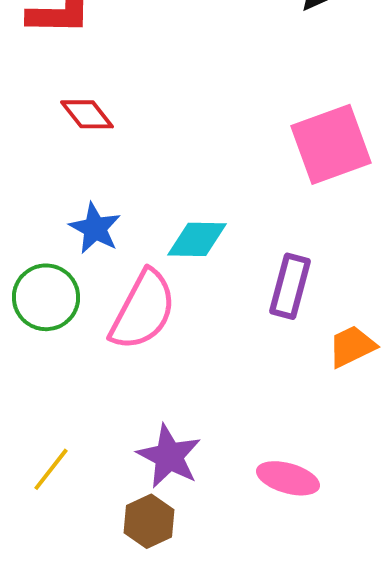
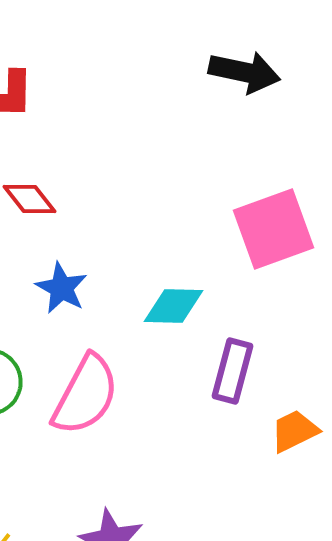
blue star: (95, 228) -> (61, 288), moved
cyan diamond: (197, 239) -> (173, 306), moved

